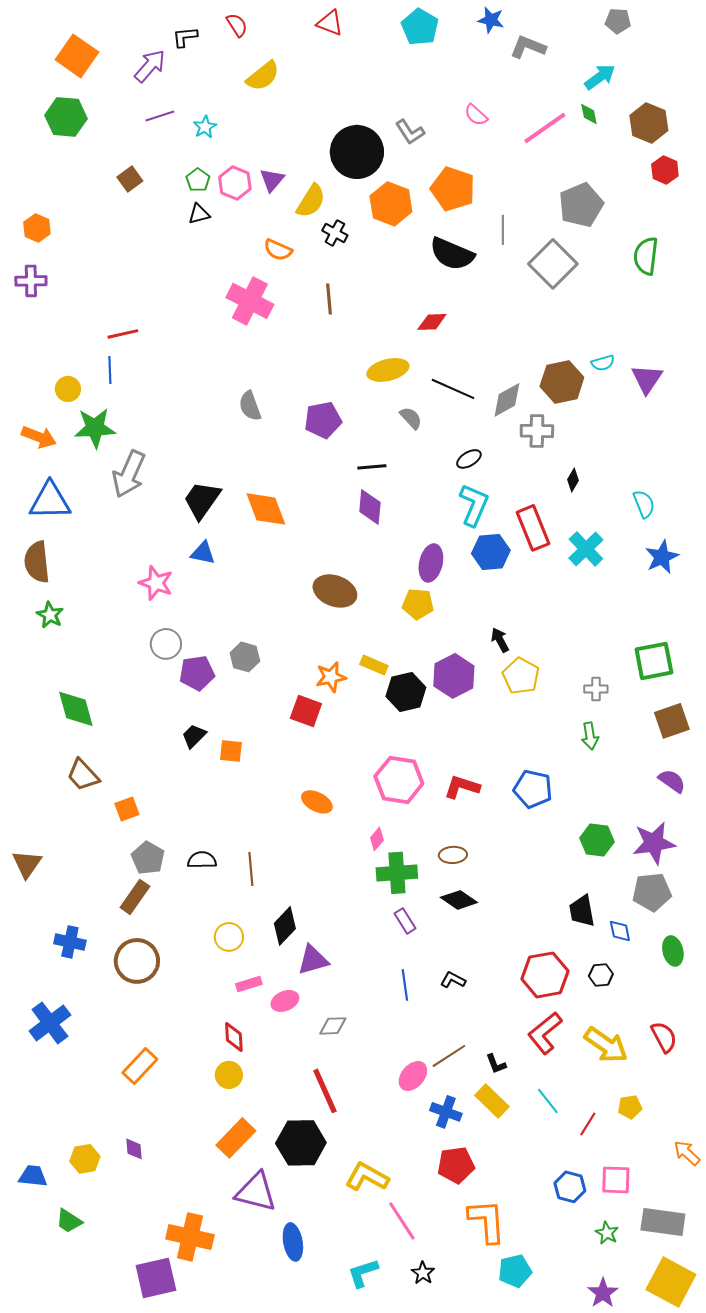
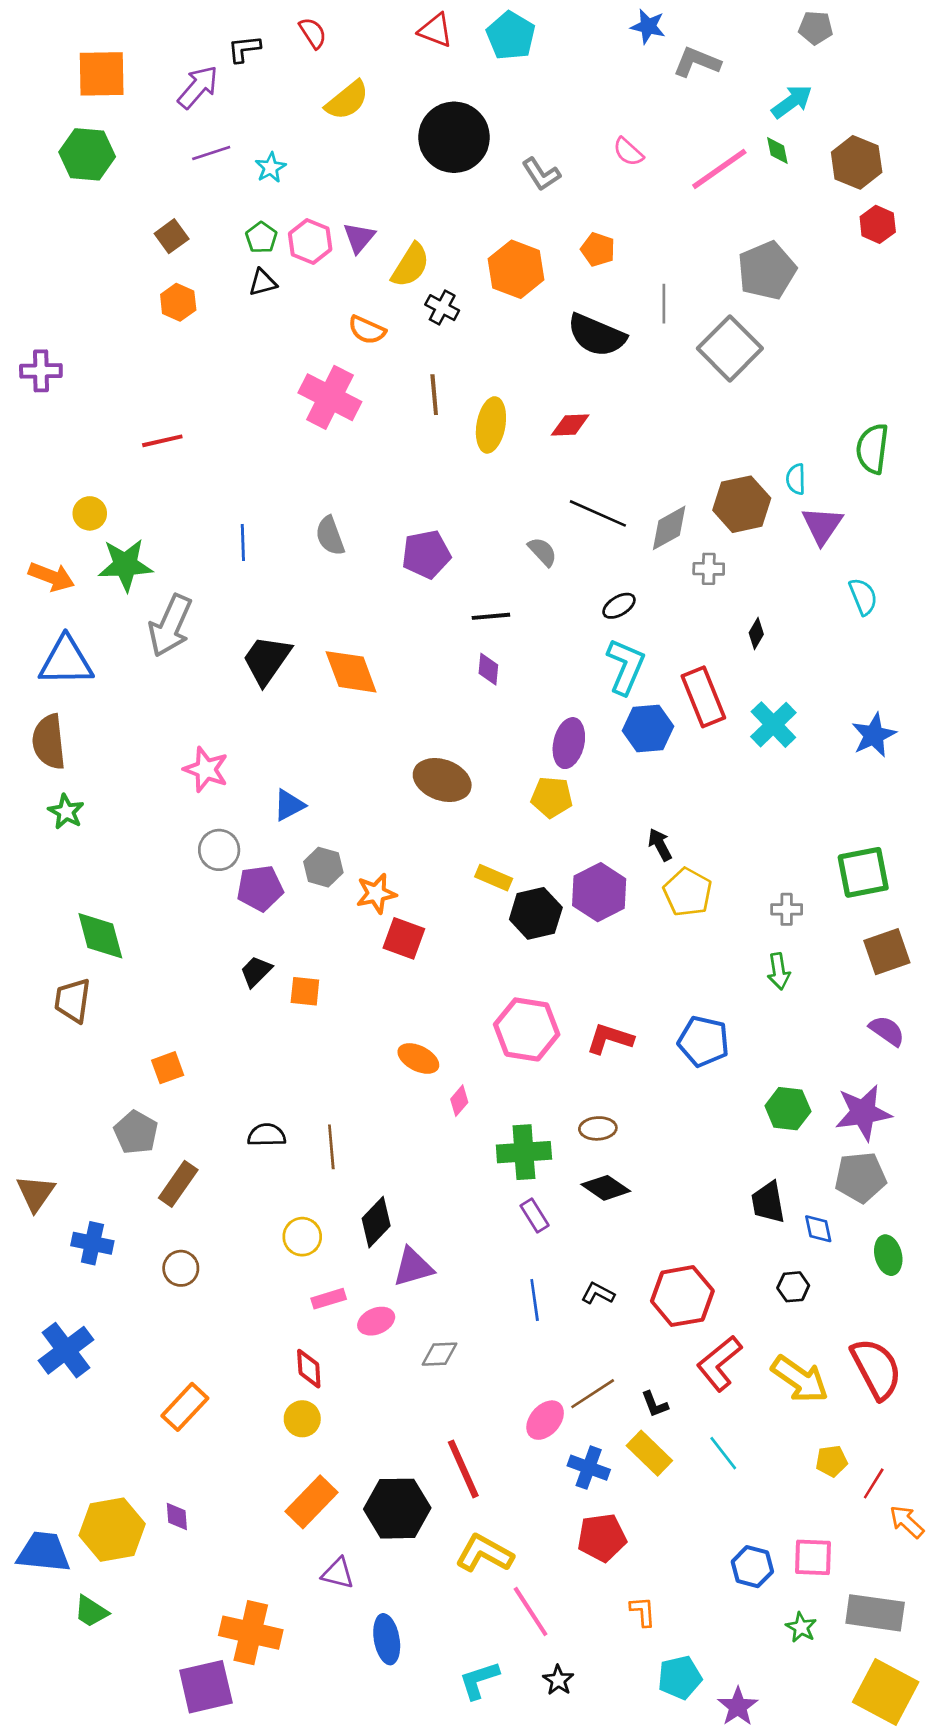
cyan pentagon: (420, 27) -> (511, 36), moved
orange square: (77, 56) -> (102, 74), turned -36
black circle: (357, 152) -> (454, 137), moved
orange pentagon: (453, 189) -> (598, 249), size x0.6
orange hexagon: (37, 228) -> (178, 302), moved
green semicircle: (646, 256) -> (872, 449), moved
cyan semicircle: (603, 363) -> (796, 479), turned 105
blue line: (110, 370) -> (243, 542), moved
yellow ellipse: (388, 370) -> (491, 425), moved, turned -66
purple triangle: (647, 379) -> (822, 525), moved
gray cross: (537, 431) -> (709, 569), size x0.7
cyan semicircle: (644, 504) -> (863, 597), moved
purple diamond: (370, 507) -> (488, 669), size x0.7
blue triangle: (203, 553) -> (289, 805), moved, turned -40
orange star: (331, 677) -> (376, 894), moved
brown trapezoid: (83, 775) -> (73, 1000), moved, turned 51
pink diamond: (377, 839) -> (459, 1101), moved
gray pentagon: (148, 858) -> (136, 1132), moved
brown triangle: (27, 864) -> (36, 1193), moved
brown circle: (137, 961) -> (181, 1268), size x0.6
red hexagon: (545, 975) -> (682, 1296), moved
red semicircle: (664, 1037) -> (876, 1369), size x1.5
red line: (325, 1091) -> (463, 1469), moved
red line: (588, 1124) -> (874, 1483), moved
yellow hexagon: (85, 1159) -> (112, 1530), size x1.6
blue trapezoid: (33, 1176) -> (44, 1552), size x1.4
purple triangle: (256, 1192) -> (338, 1573), size x0.6
orange L-shape: (487, 1221) -> (643, 1611), size x0.5
purple star: (603, 1293) -> (738, 1706), moved

